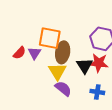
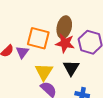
brown ellipse: (63, 52) -> (64, 27), moved
red star: (99, 63) -> (65, 43), moved

